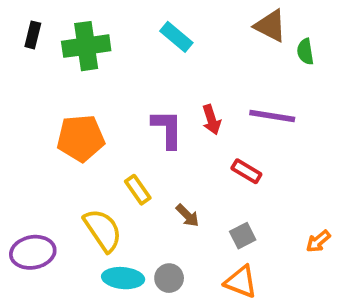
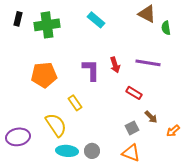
brown arrow: (187, 215) -> (151, 117), moved

